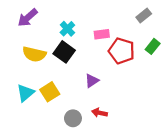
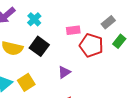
gray rectangle: (144, 15) -> (108, 22), moved
cyan cross: (67, 29) -> (34, 19), moved

